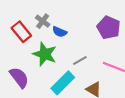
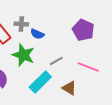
gray cross: (43, 21) -> (21, 24), turned -32

